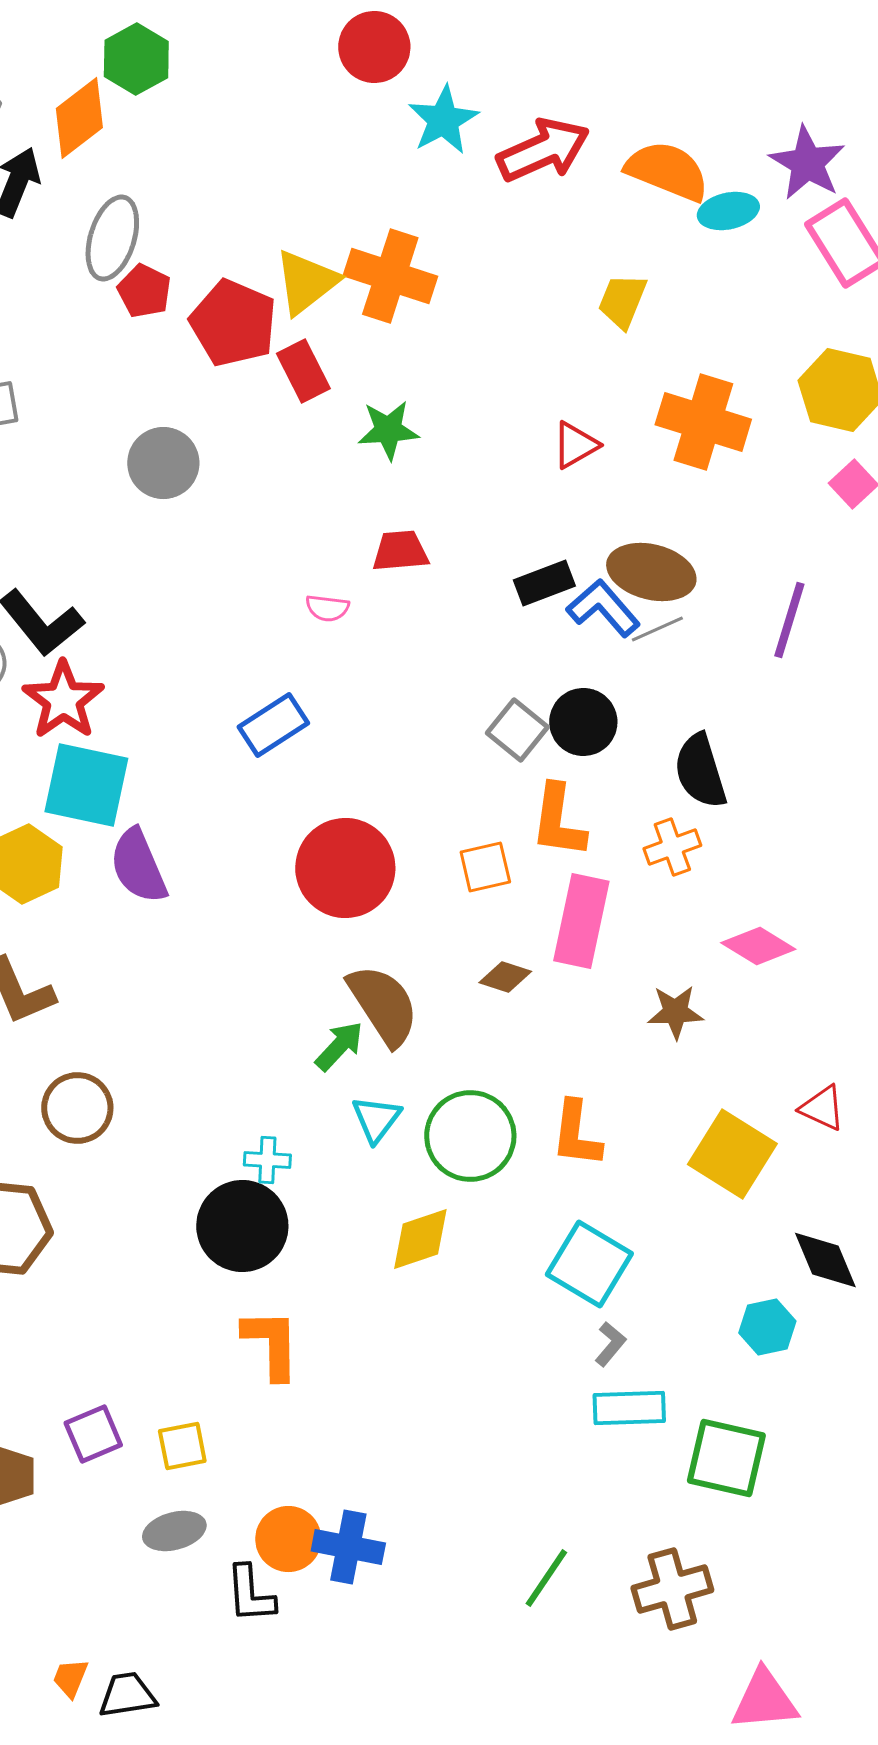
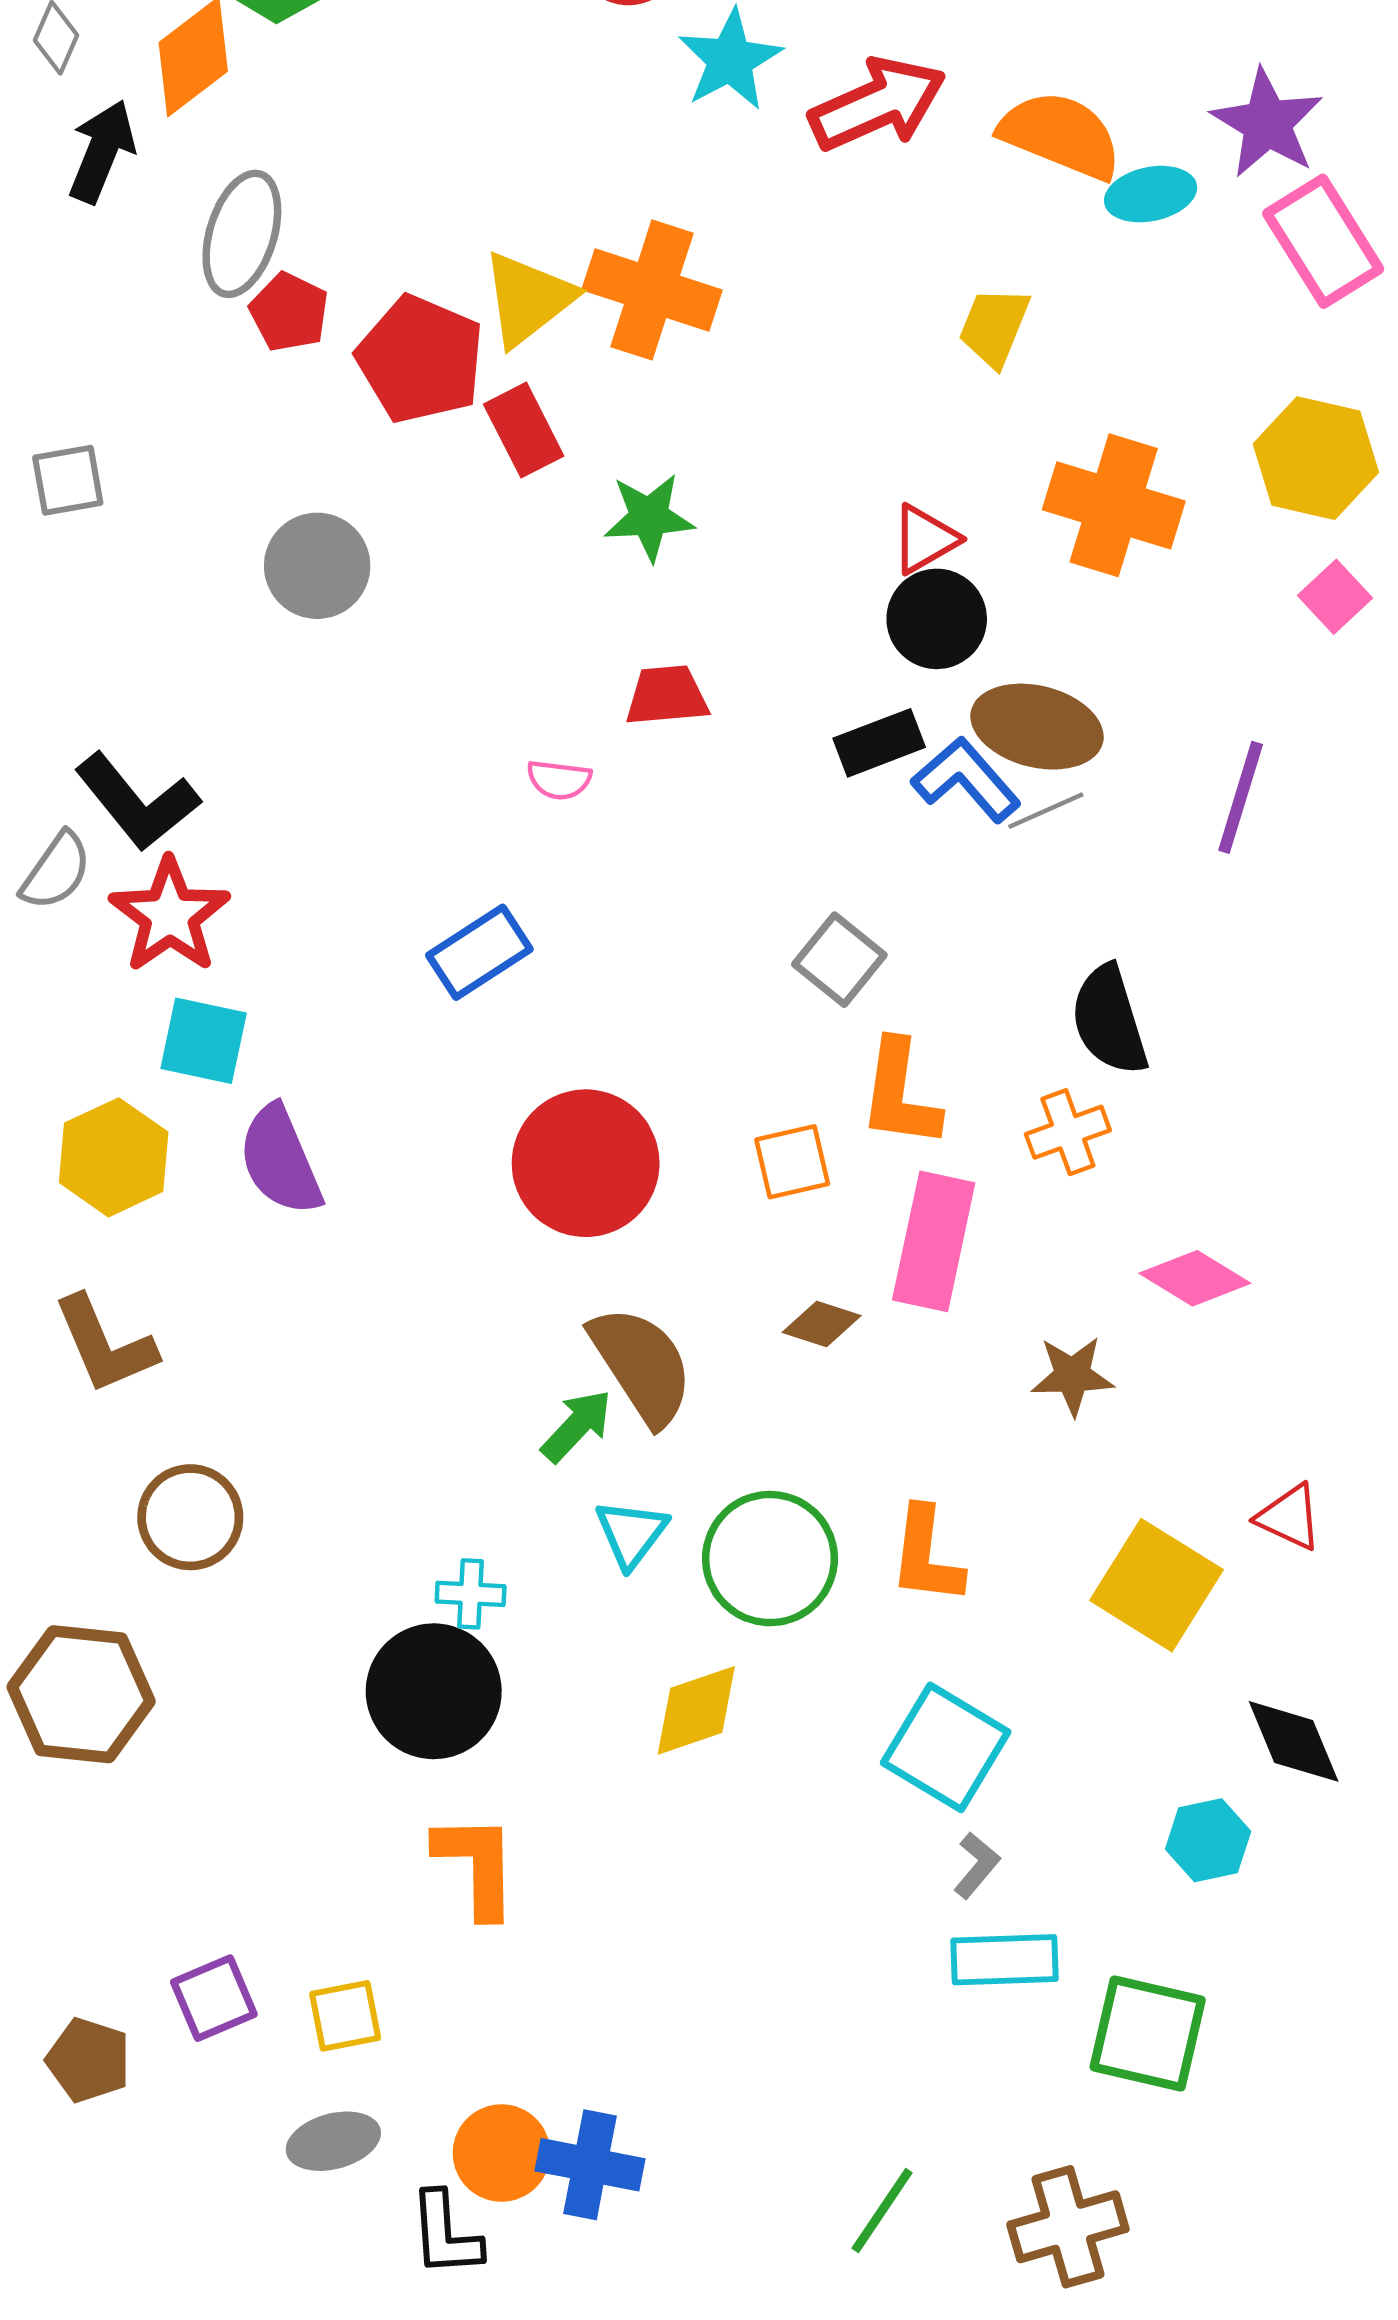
black circle: (583, 722) -> (937, 619), moved
cyan square: (86, 785) -> (204, 1041), size x0.7

